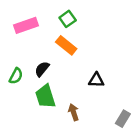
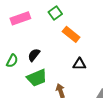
orange rectangle: (66, 45) -> (71, 34), moved
green trapezoid: (45, 96) -> (37, 78), turned -95

